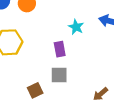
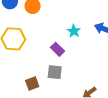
purple rectangle: (60, 49) -> (57, 49), turned -40

